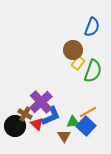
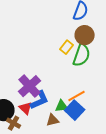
brown circle: (73, 50) -> (85, 35), moved
brown cross: (25, 114) -> (14, 123), moved
brown triangle: (64, 136) -> (53, 120), turned 48

